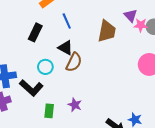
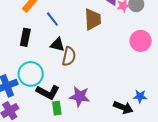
cyan circle: (45, 67) -> (31, 74), moved, size x1.6
black L-shape: (31, 88) -> (48, 92), moved
purple star: (75, 105) -> (80, 96), size x1.5

